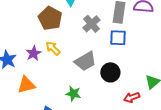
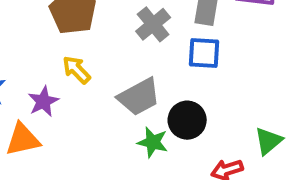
purple star: (33, 53) -> (43, 101), moved
green star: (73, 94) -> (153, 142), moved

